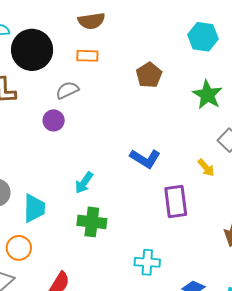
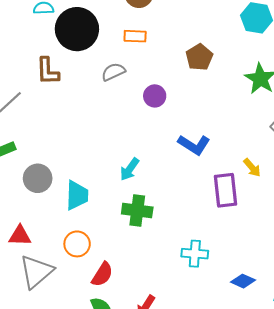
purple circle: (54, 120) -> (155, 96), moved
yellow arrow: (206, 168) -> (252, 168), moved
orange circle: (19, 248) -> (77, 244), moved

